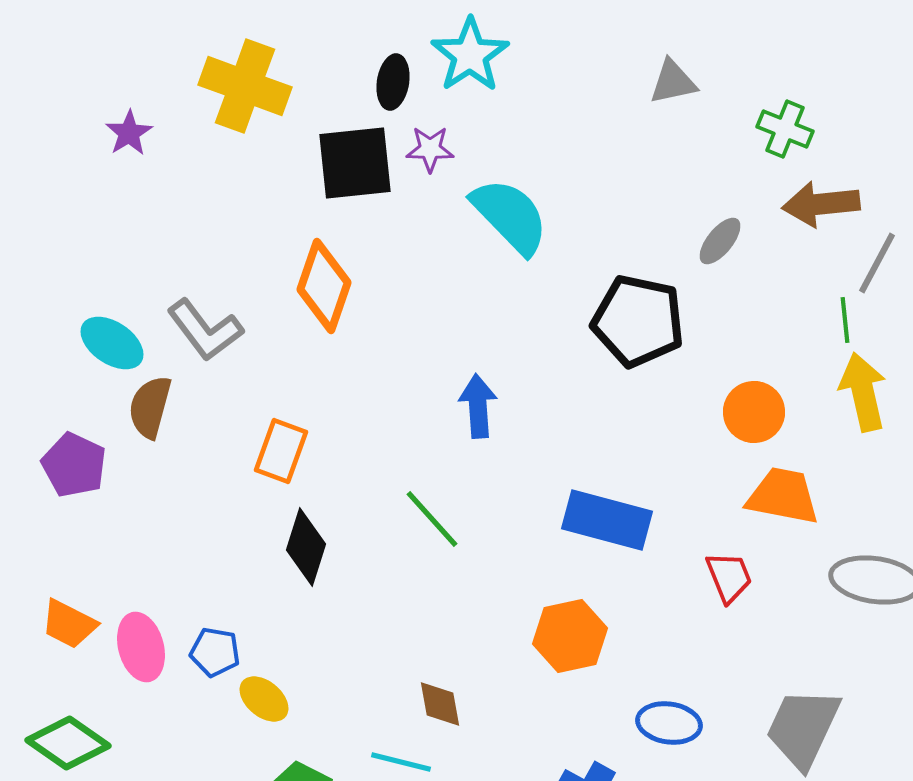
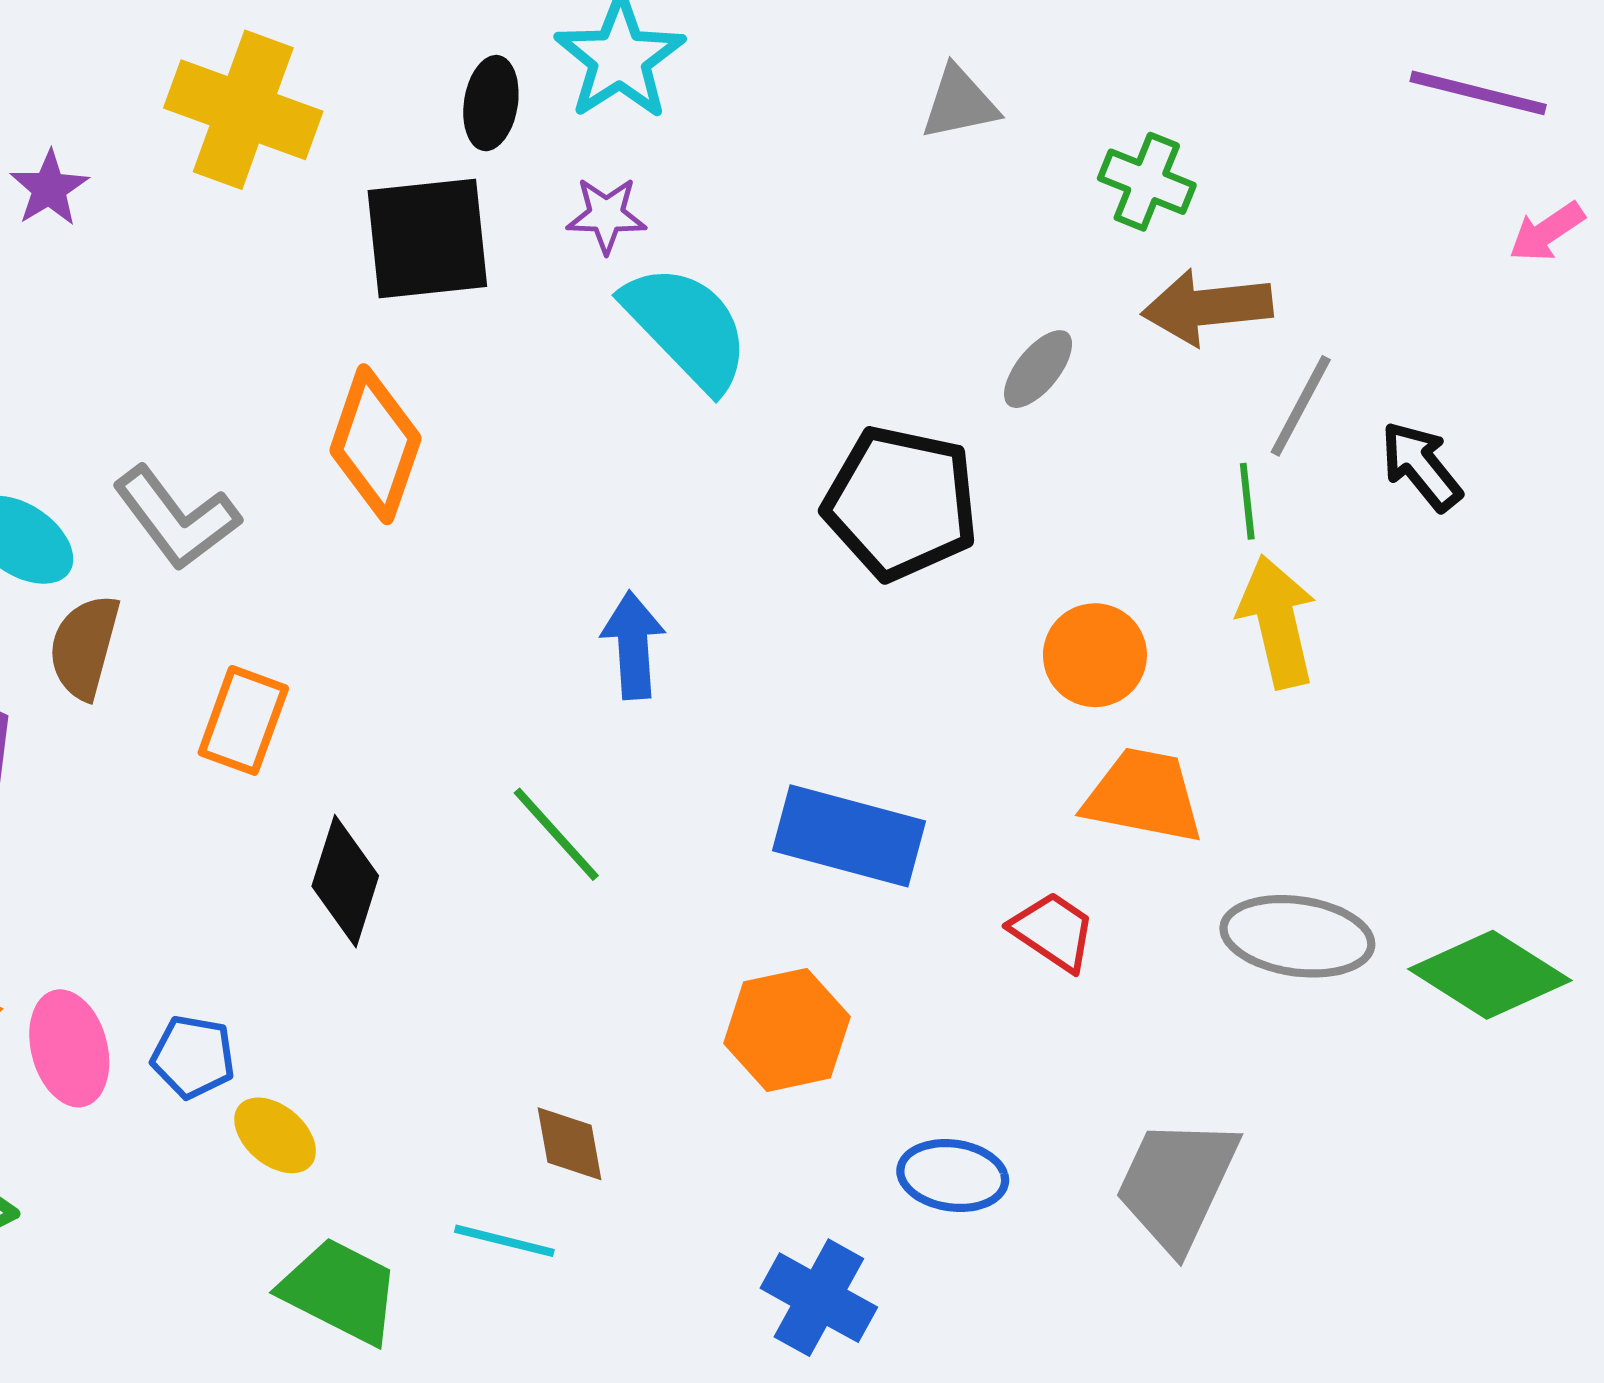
purple star: (430, 149) -> (606, 215), moved
orange rectangle: (281, 451) -> (243, 720), moved
red trapezoid: (729, 577) -> (1053, 931), turned -34

